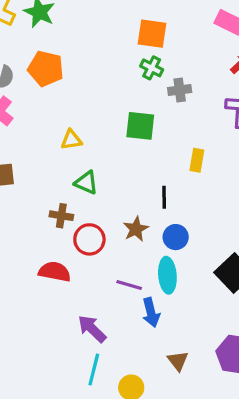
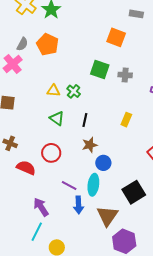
green cross: (152, 68) -> (74, 91), moved
green square: (140, 126) -> (100, 70), moved
black line: (164, 197) -> (85, 120), moved
brown cross: (61, 216) -> (10, 143), moved
brown star: (136, 229) -> (90, 145), moved
brown triangle: (178, 361) -> (107, 216), moved, size x1.6

